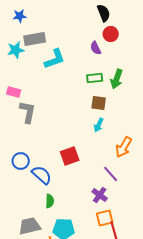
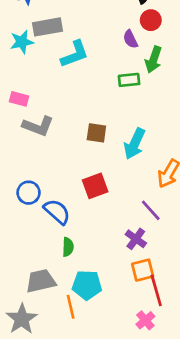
green arrow: (117, 79) -> (153, 60), moved
brown square: (99, 103) -> (96, 133), moved
gray L-shape: (28, 112) -> (38, 126), turned 100
cyan arrow: (99, 125) -> (134, 144), size x1.6

